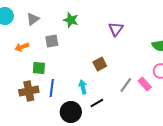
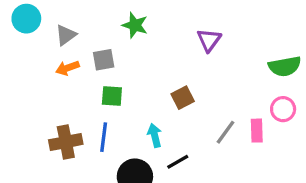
gray triangle: (33, 19) -> (66, 35), moved
orange arrow: (22, 47) -> (67, 68), moved
green square: (39, 68) -> (112, 96), moved
pink rectangle: (145, 84) -> (257, 131), turned 40

